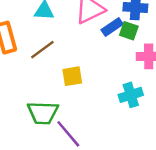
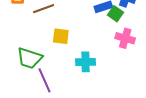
cyan cross: (131, 95) -> (86, 62), moved

